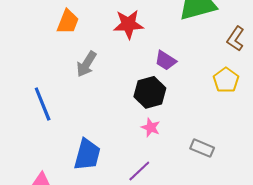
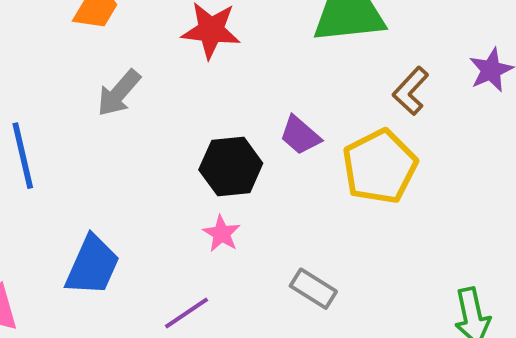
purple trapezoid: (166, 60) -> (300, 135), moved
yellow pentagon: (226, 80) -> (380, 167), size x1.5

